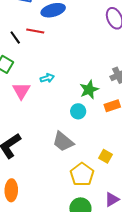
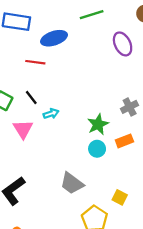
black line: (15, 37) -> (31, 98), moved
cyan circle: (78, 111) -> (97, 149), moved

